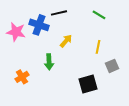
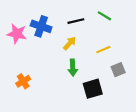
black line: (59, 13) -> (76, 21), moved
yellow line: (98, 47) -> (103, 50), turned 56
green arrow: (49, 62) -> (73, 68), moved

